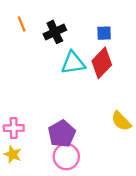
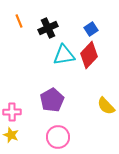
blue square: (104, 33) -> (91, 29), turned -32
purple pentagon: (62, 134) -> (52, 100), moved

